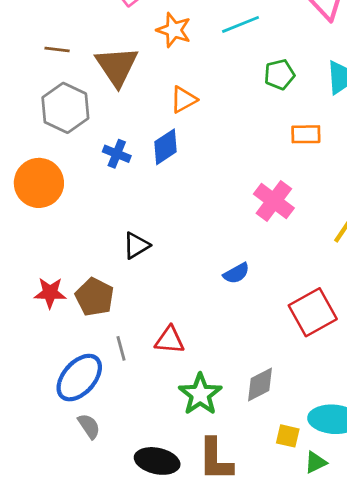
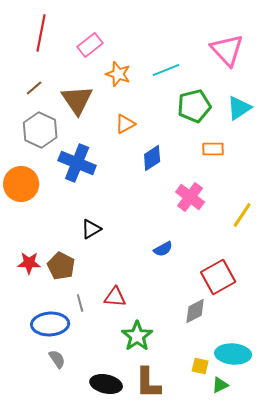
brown line: (57, 49) -> (34, 88), turned -48
green pentagon: (279, 74) -> (194, 106), size x1.5
blue diamond: (165, 147) -> (152, 158), moved
blue cross: (117, 154) -> (77, 163), size x1.8
blue ellipse: (79, 378) -> (50, 324), turned 45
gray diamond: (260, 385) -> (195, 311), moved

